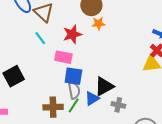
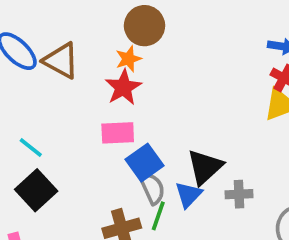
orange star: (98, 24) -> (128, 59), moved
cyan line: (40, 38) -> (31, 148), moved
blue square: (73, 76) -> (144, 163), turned -30

